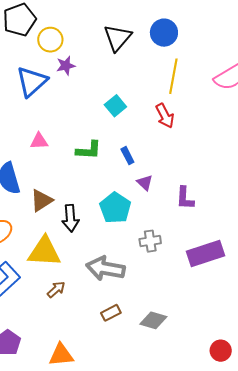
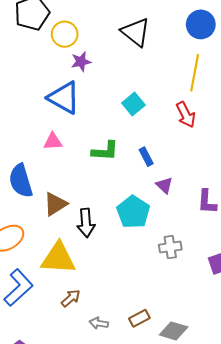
blue circle: (164, 33) -> (201, 24), moved
black triangle: (118, 38) -> (136, 32), turned -32
blue triangle: (32, 82) -> (64, 98), moved, turned -48
gray arrow: (105, 268) -> (99, 323), moved, size x0.5
brown rectangle: (111, 313) -> (139, 318), moved

